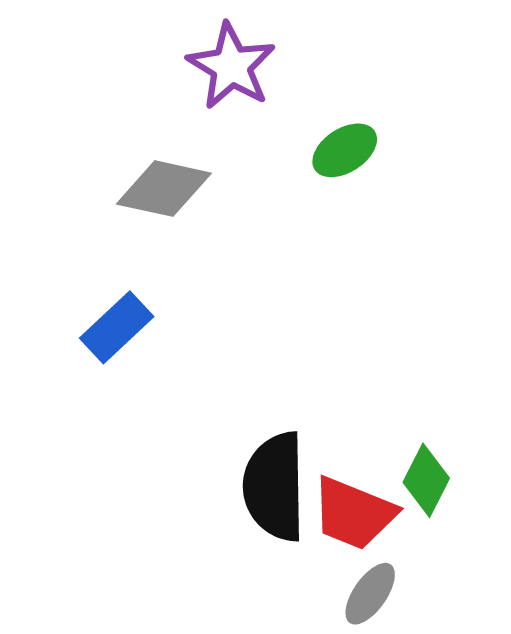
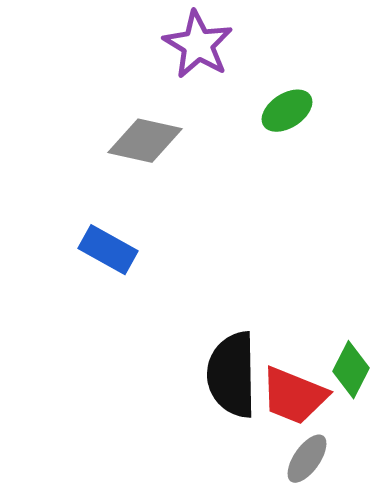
blue rectangle: (117, 327) -> (108, 250), turned 72

